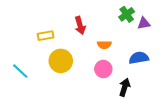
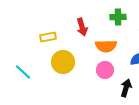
green cross: (127, 14) -> (118, 17), moved, turned 35
orange semicircle: (104, 45) -> (106, 46), size x1.5

